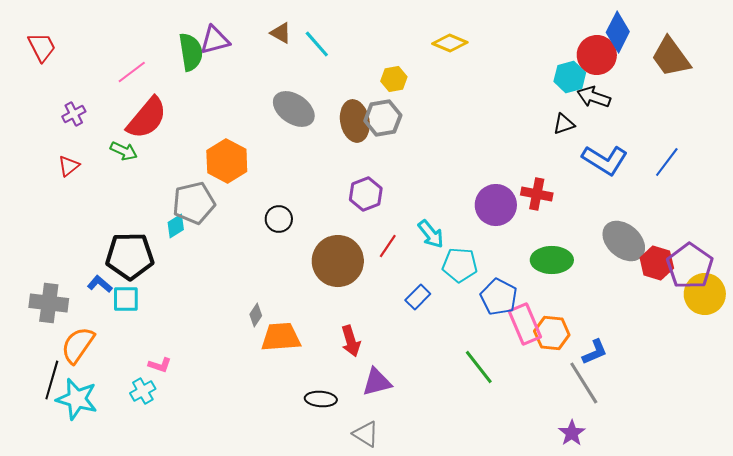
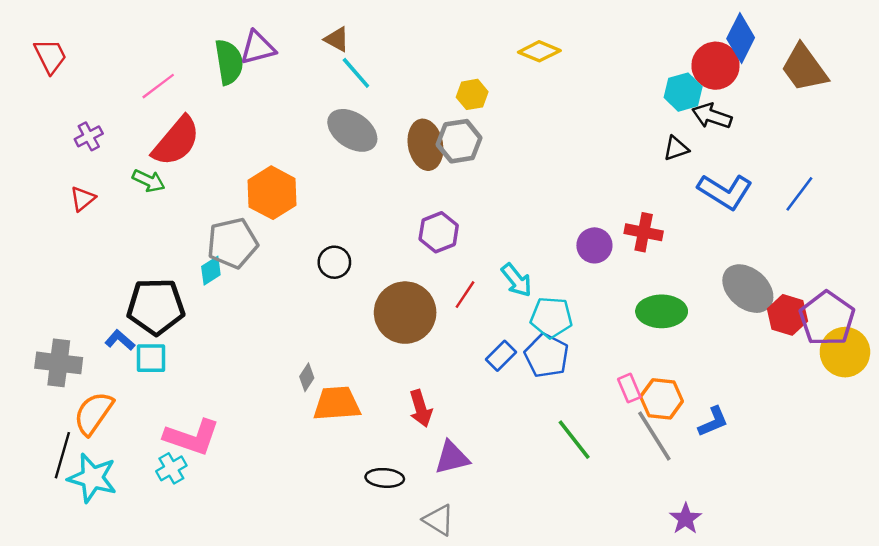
cyan line: (317, 44) -> (356, 73), moved
purple circle: (496, 205) -> (594, 245), size x0.7
blue pentagon: (499, 297) -> (547, 356), moved
pink rectangle: (525, 324) -> (629, 388), size x0.6
pink L-shape: (160, 365) -> (192, 437), size x2.0
gray line: (584, 383) -> (654, 436), moved

